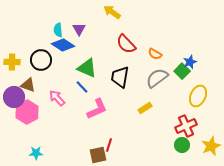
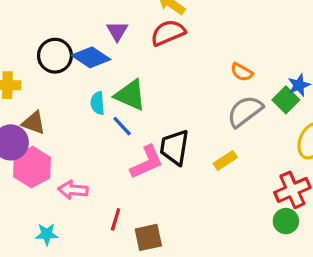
cyan semicircle: (58, 30) -> (98, 103), moved
red semicircle: (126, 44) -> (168, 33), moved, turned 110
black circle: (41, 60) -> (55, 56), moved
black trapezoid: (120, 77) -> (174, 147), moved
pink arrow: (57, 98) -> (73, 190), moved, turned -42
red line: (109, 145) -> (116, 219), moved

